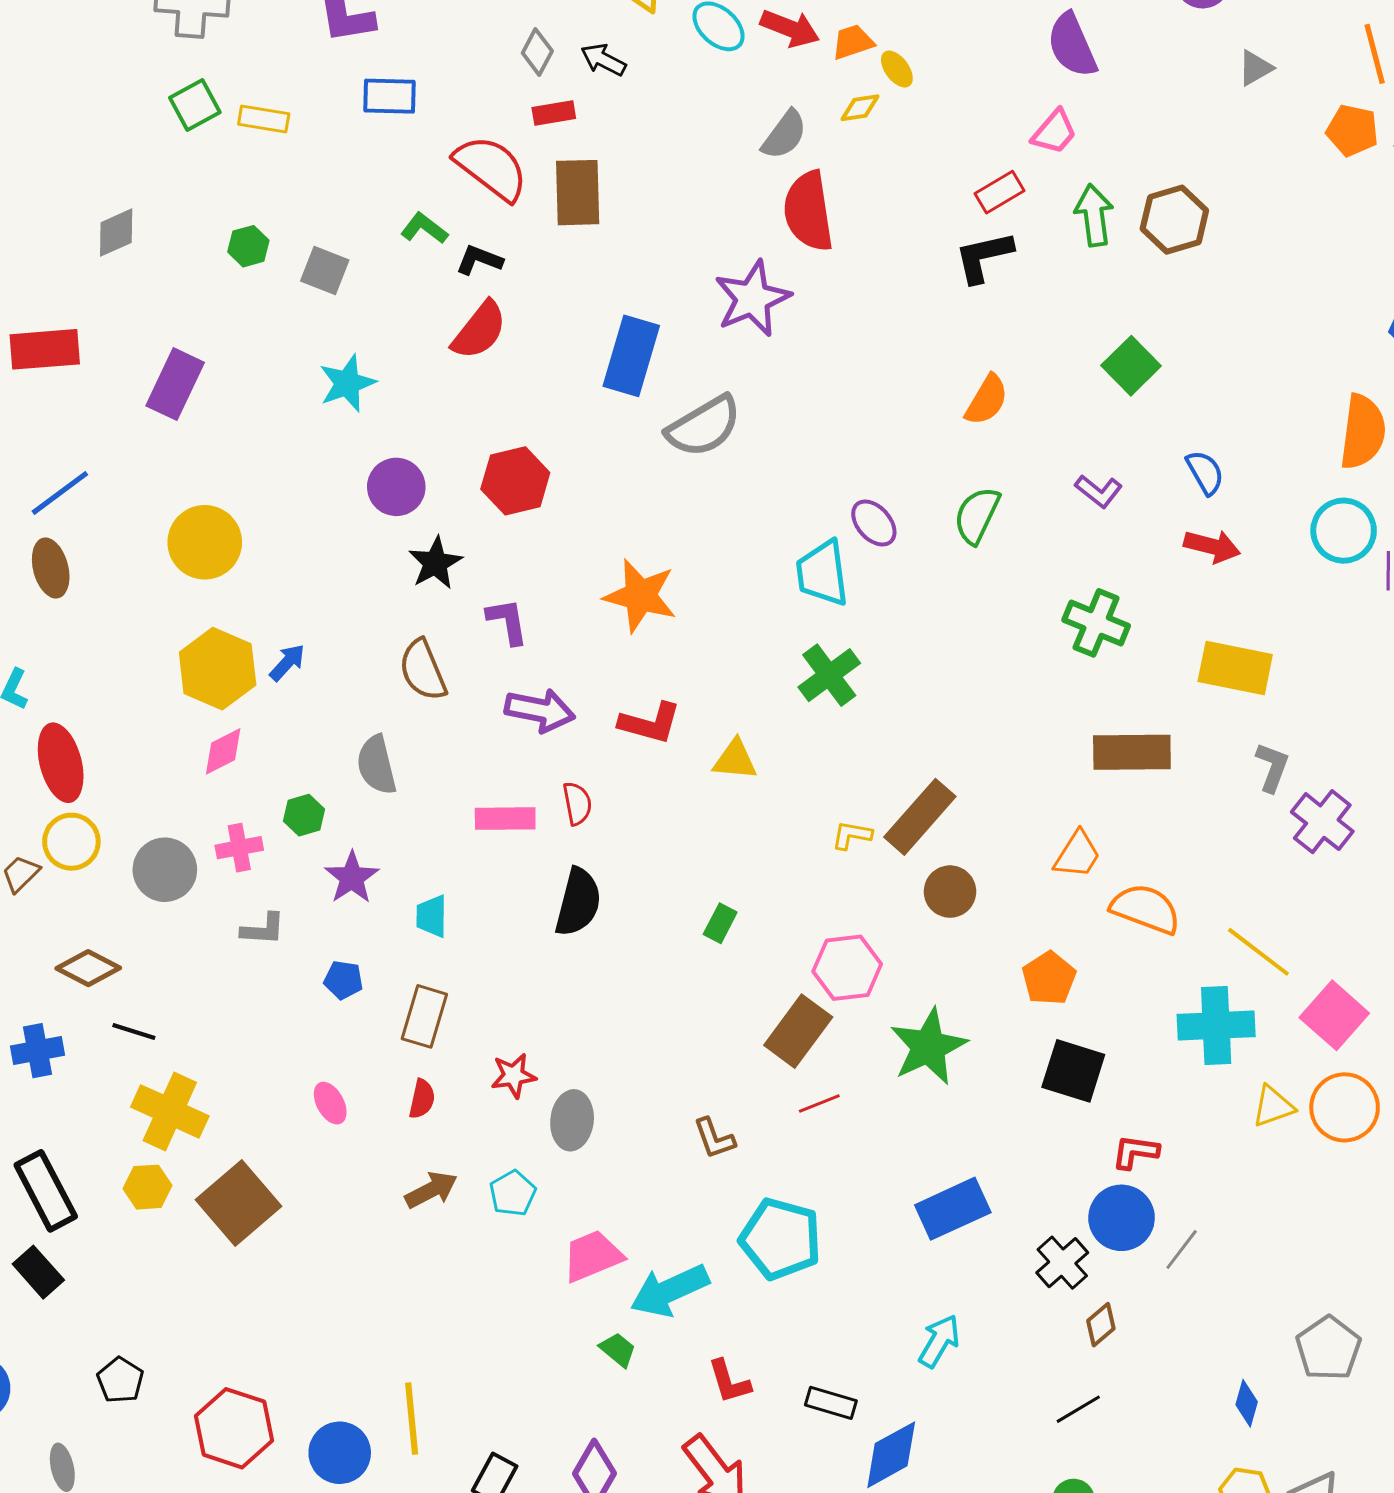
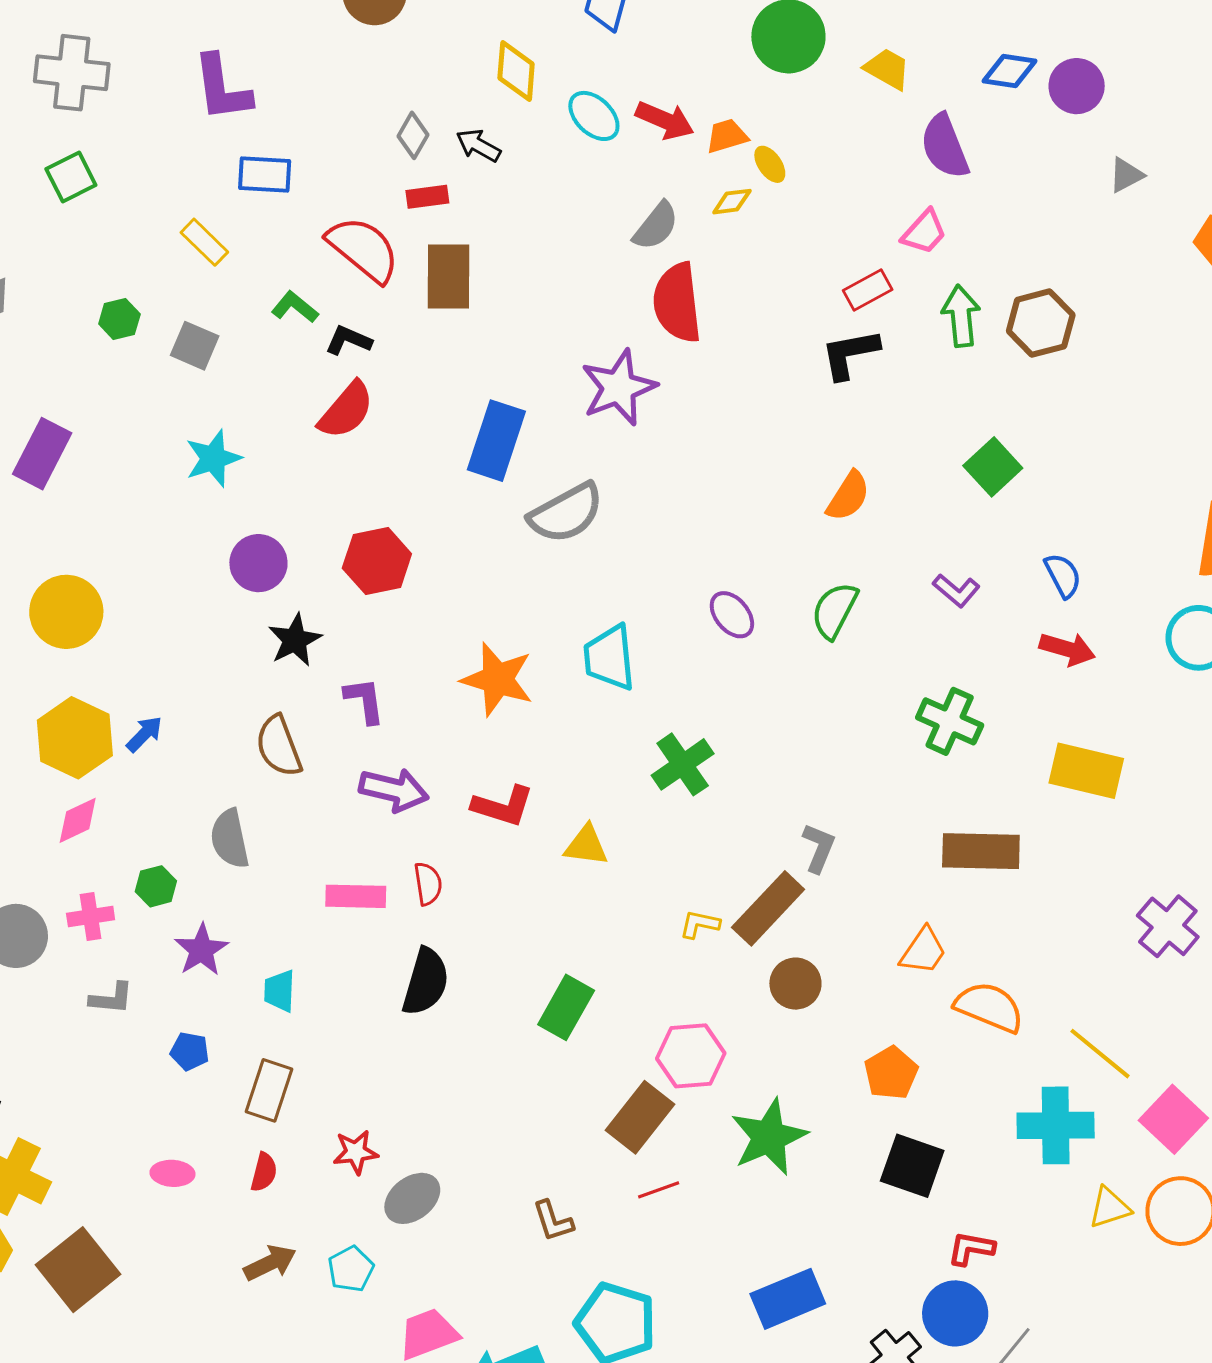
yellow rectangle: (264, 119) -> (204, 242), moved, turned 33
cyan trapezoid: (822, 573) -> (609, 658), moved
gray L-shape: (1272, 767) -> (819, 848), moved
green rectangle: (720, 923) -> (566, 1007), size x1.6
pink ellipse: (330, 1103) -> (172, 1173), turned -60
gray ellipse: (572, 1120) -> (412, 1198), turned 44

